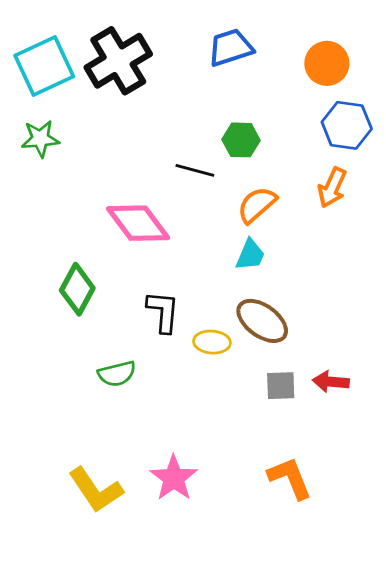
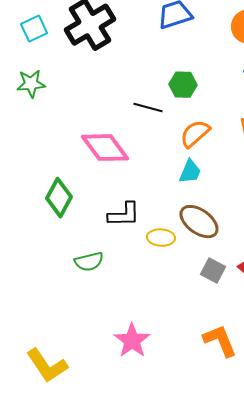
cyan square: (44, 66) -> (34, 29), size x0.6
black L-shape: (163, 312) -> (124, 215), turned 84
gray square: (281, 386) -> (213, 271), turned 30
yellow L-shape: (96, 490) -> (47, 366), moved

